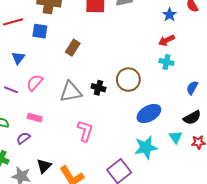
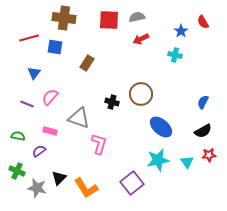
red arrow: (166, 40) -> (141, 39), moved
cyan cross: (166, 62) -> (175, 55), moved
gray triangle: (71, 92) -> (79, 118), moved, turned 30
blue ellipse: (149, 113) -> (161, 127), turned 70
cyan triangle: (176, 137) -> (187, 162), moved

